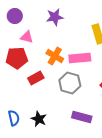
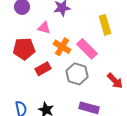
pink triangle: (27, 37) -> (44, 28), moved
pink rectangle: (80, 58) -> (87, 49), turned 50

